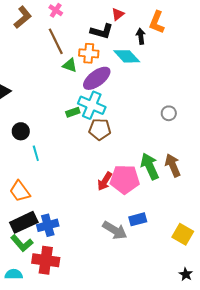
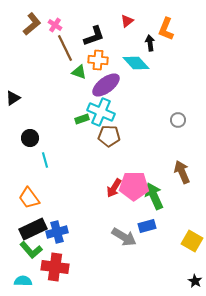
pink cross: (56, 10) -> (55, 25), moved
black L-shape: (102, 31) -> (94, 36), moved, turned -35
green arrow: (150, 166) -> (154, 196), moved

